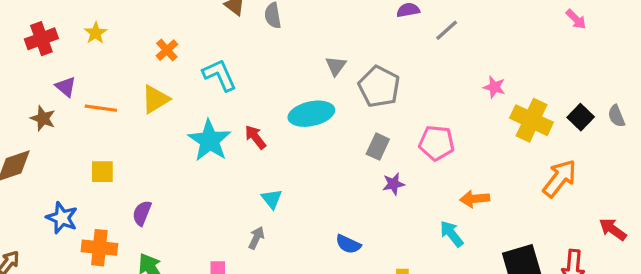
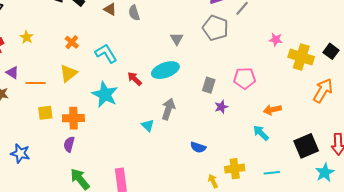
gray pentagon: (379, 87) -> (215, 28), moved
red arrow: (255, 137) -> (135, 79), moved
yellow square: (102, 172) -> (45, 113), moved
gray arrow: (256, 238) -> (168, 109), moved, size x1.5
orange cross: (99, 248) -> (73, 118), moved

